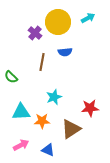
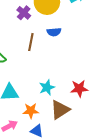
cyan star: (54, 97) -> (47, 87), moved
orange star: (42, 121) -> (31, 111), moved

